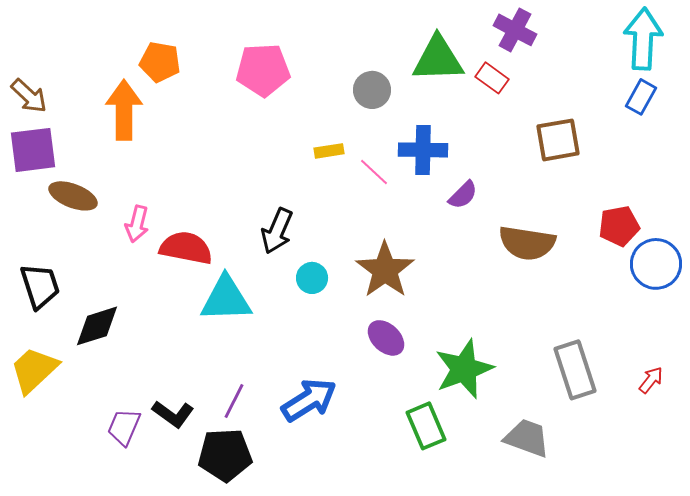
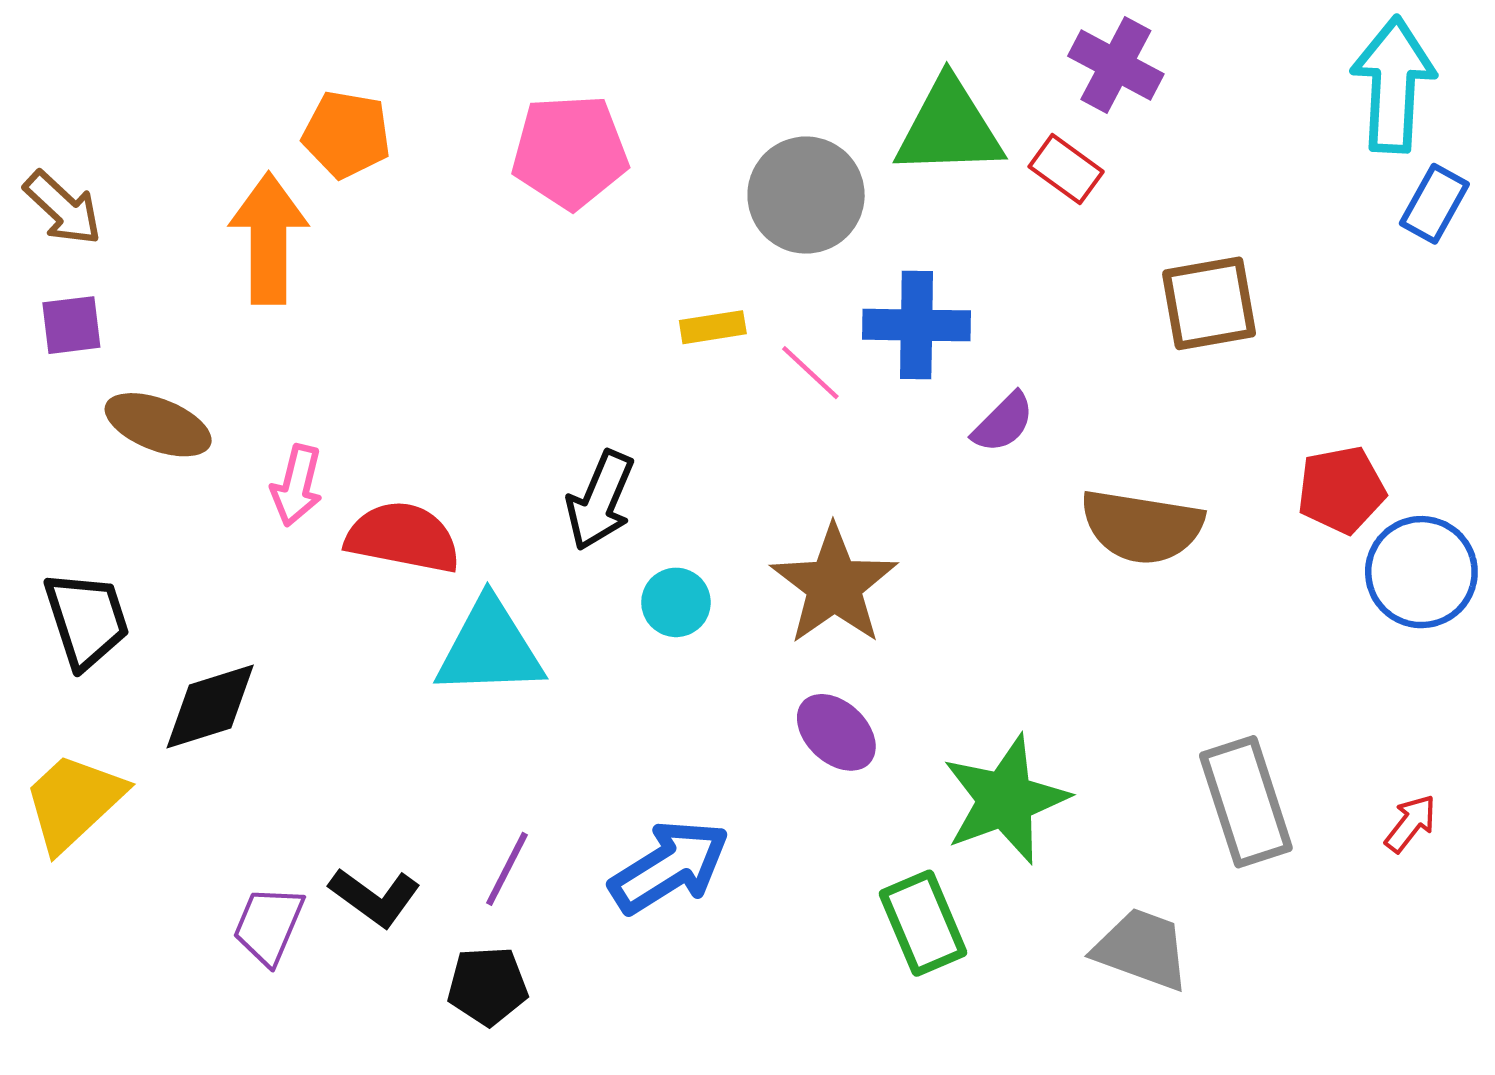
gray circle: (372, 90) -> (806, 195), size x1.4
blue rectangle: (641, 97) -> (1434, 204), moved
purple square: (33, 150) -> (71, 325), size x0.6
black pentagon: (225, 455) -> (487, 986), size x0.7

